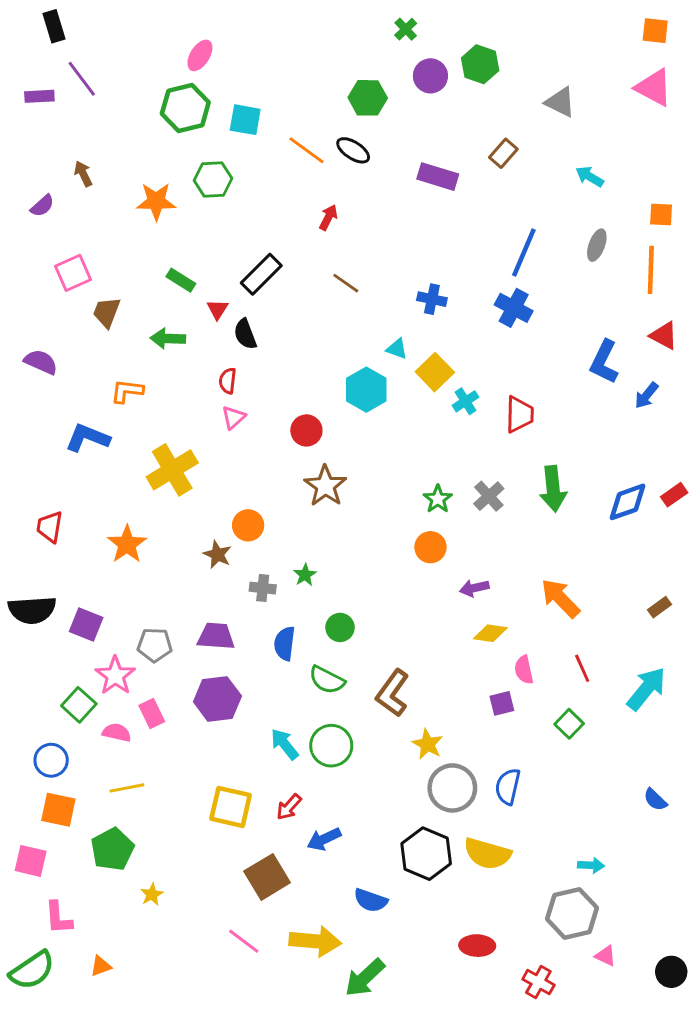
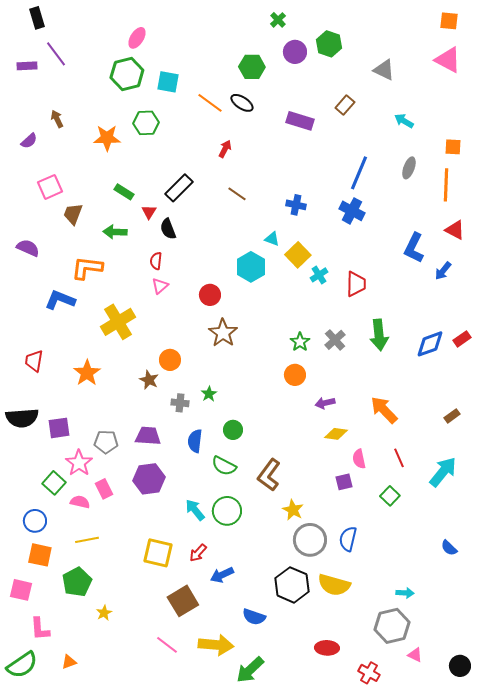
orange L-shape: (127, 391) -> (87, 268), size x1.4
purple square: (86, 625) -> (59, 428), turned -30

